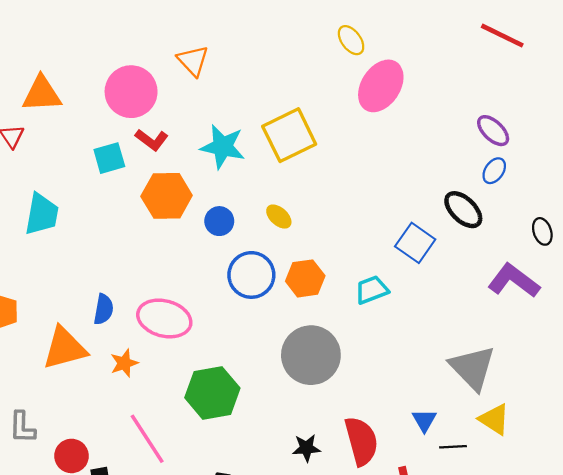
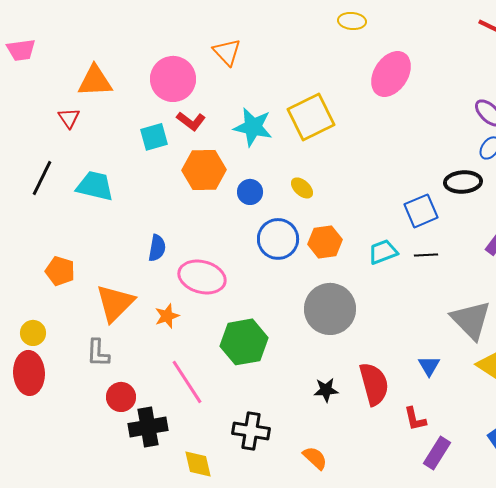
yellow ellipse: (351, 40) -> (352, 21), moved, turned -48
black ellipse: (463, 210) -> (463, 182), turned -48
cyan trapezoid: (42, 214) -> (95, 186), turned -87
blue square: (415, 243) -> (421, 211), turned 32
blue semicircle: (104, 309) -> (157, 248), moved
orange triangle: (65, 348) -> (115, 303), turned -30
gray L-shape: (22, 427) -> (98, 353), moved
black line: (453, 447) -> (426, 255), moved

